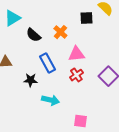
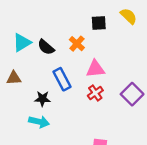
cyan triangle: (12, 18) -> (22, 42), moved
black square: (86, 18) -> (99, 23), moved
cyan arrow: (50, 100) -> (39, 122), moved

